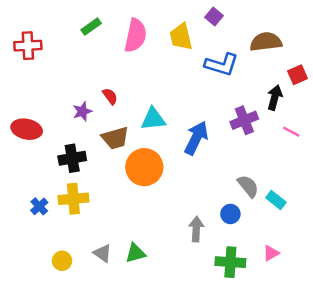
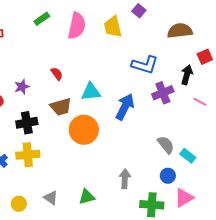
blue L-shape: (222, 65) -> (145, 65), moved
purple star: (82, 111) -> (22, 87), moved
blue circle: (230, 214) -> (168, 176), moved
green triangle: (135, 253) -> (87, 197), moved
pink triangle: (271, 253) -> (184, 198), size x1.5

